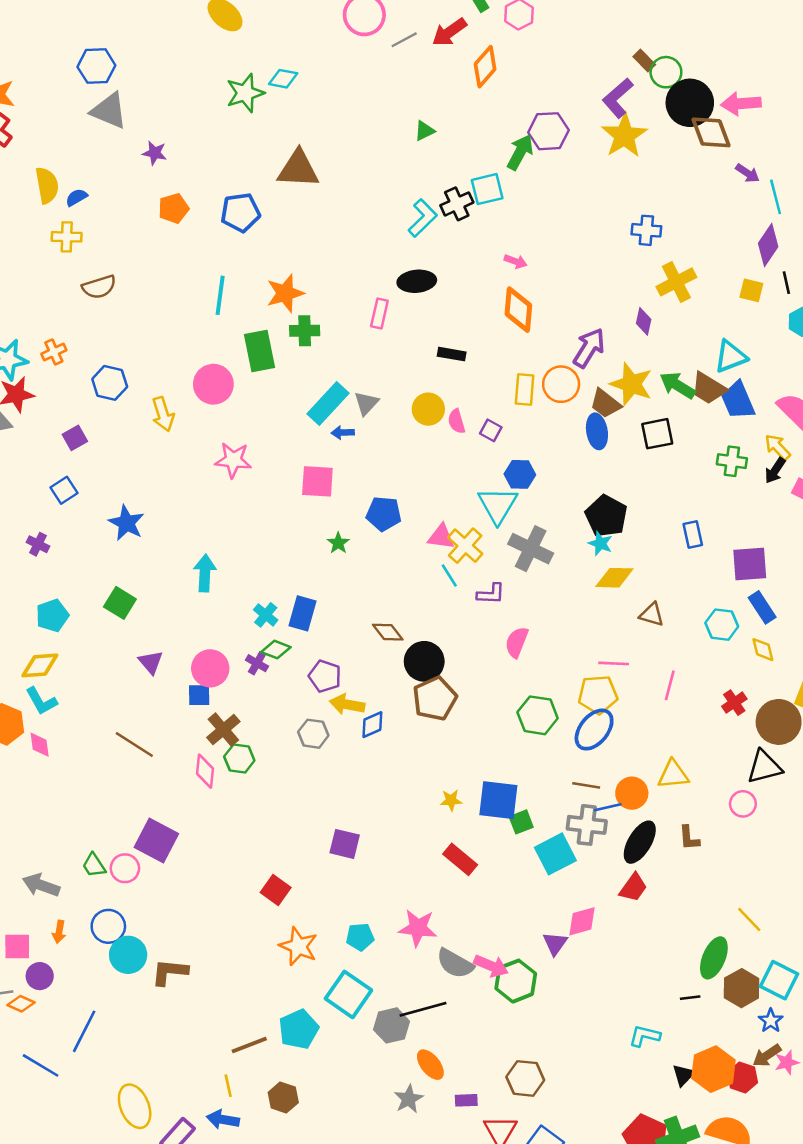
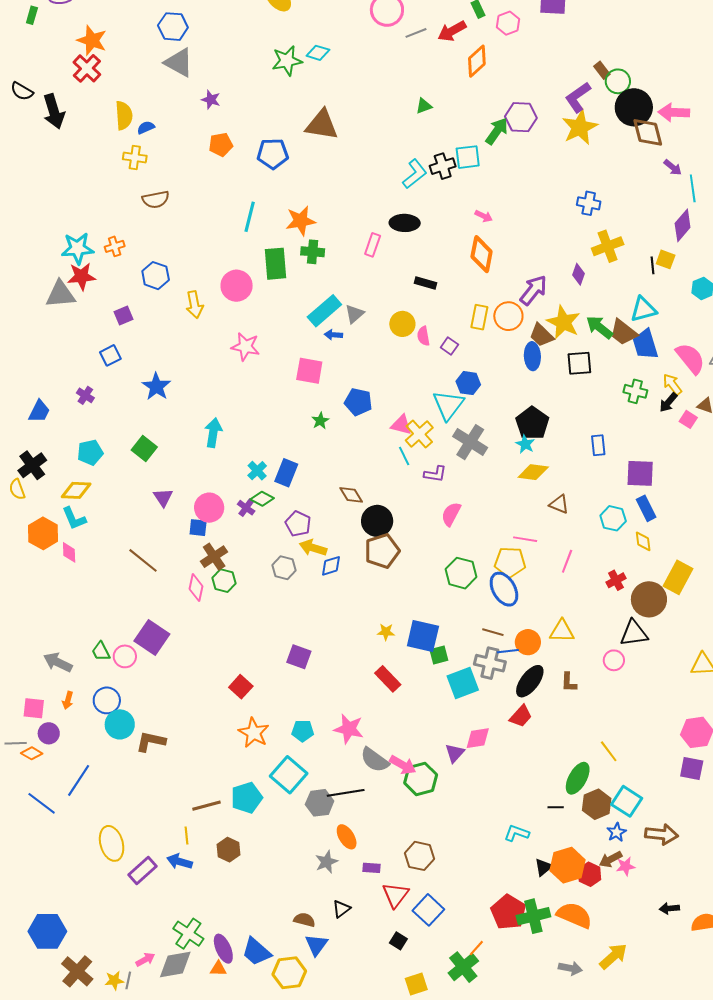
black line: (786, 283) -> (653, 265), moved
blue ellipse: (594, 730) -> (504, 589), turned -76

